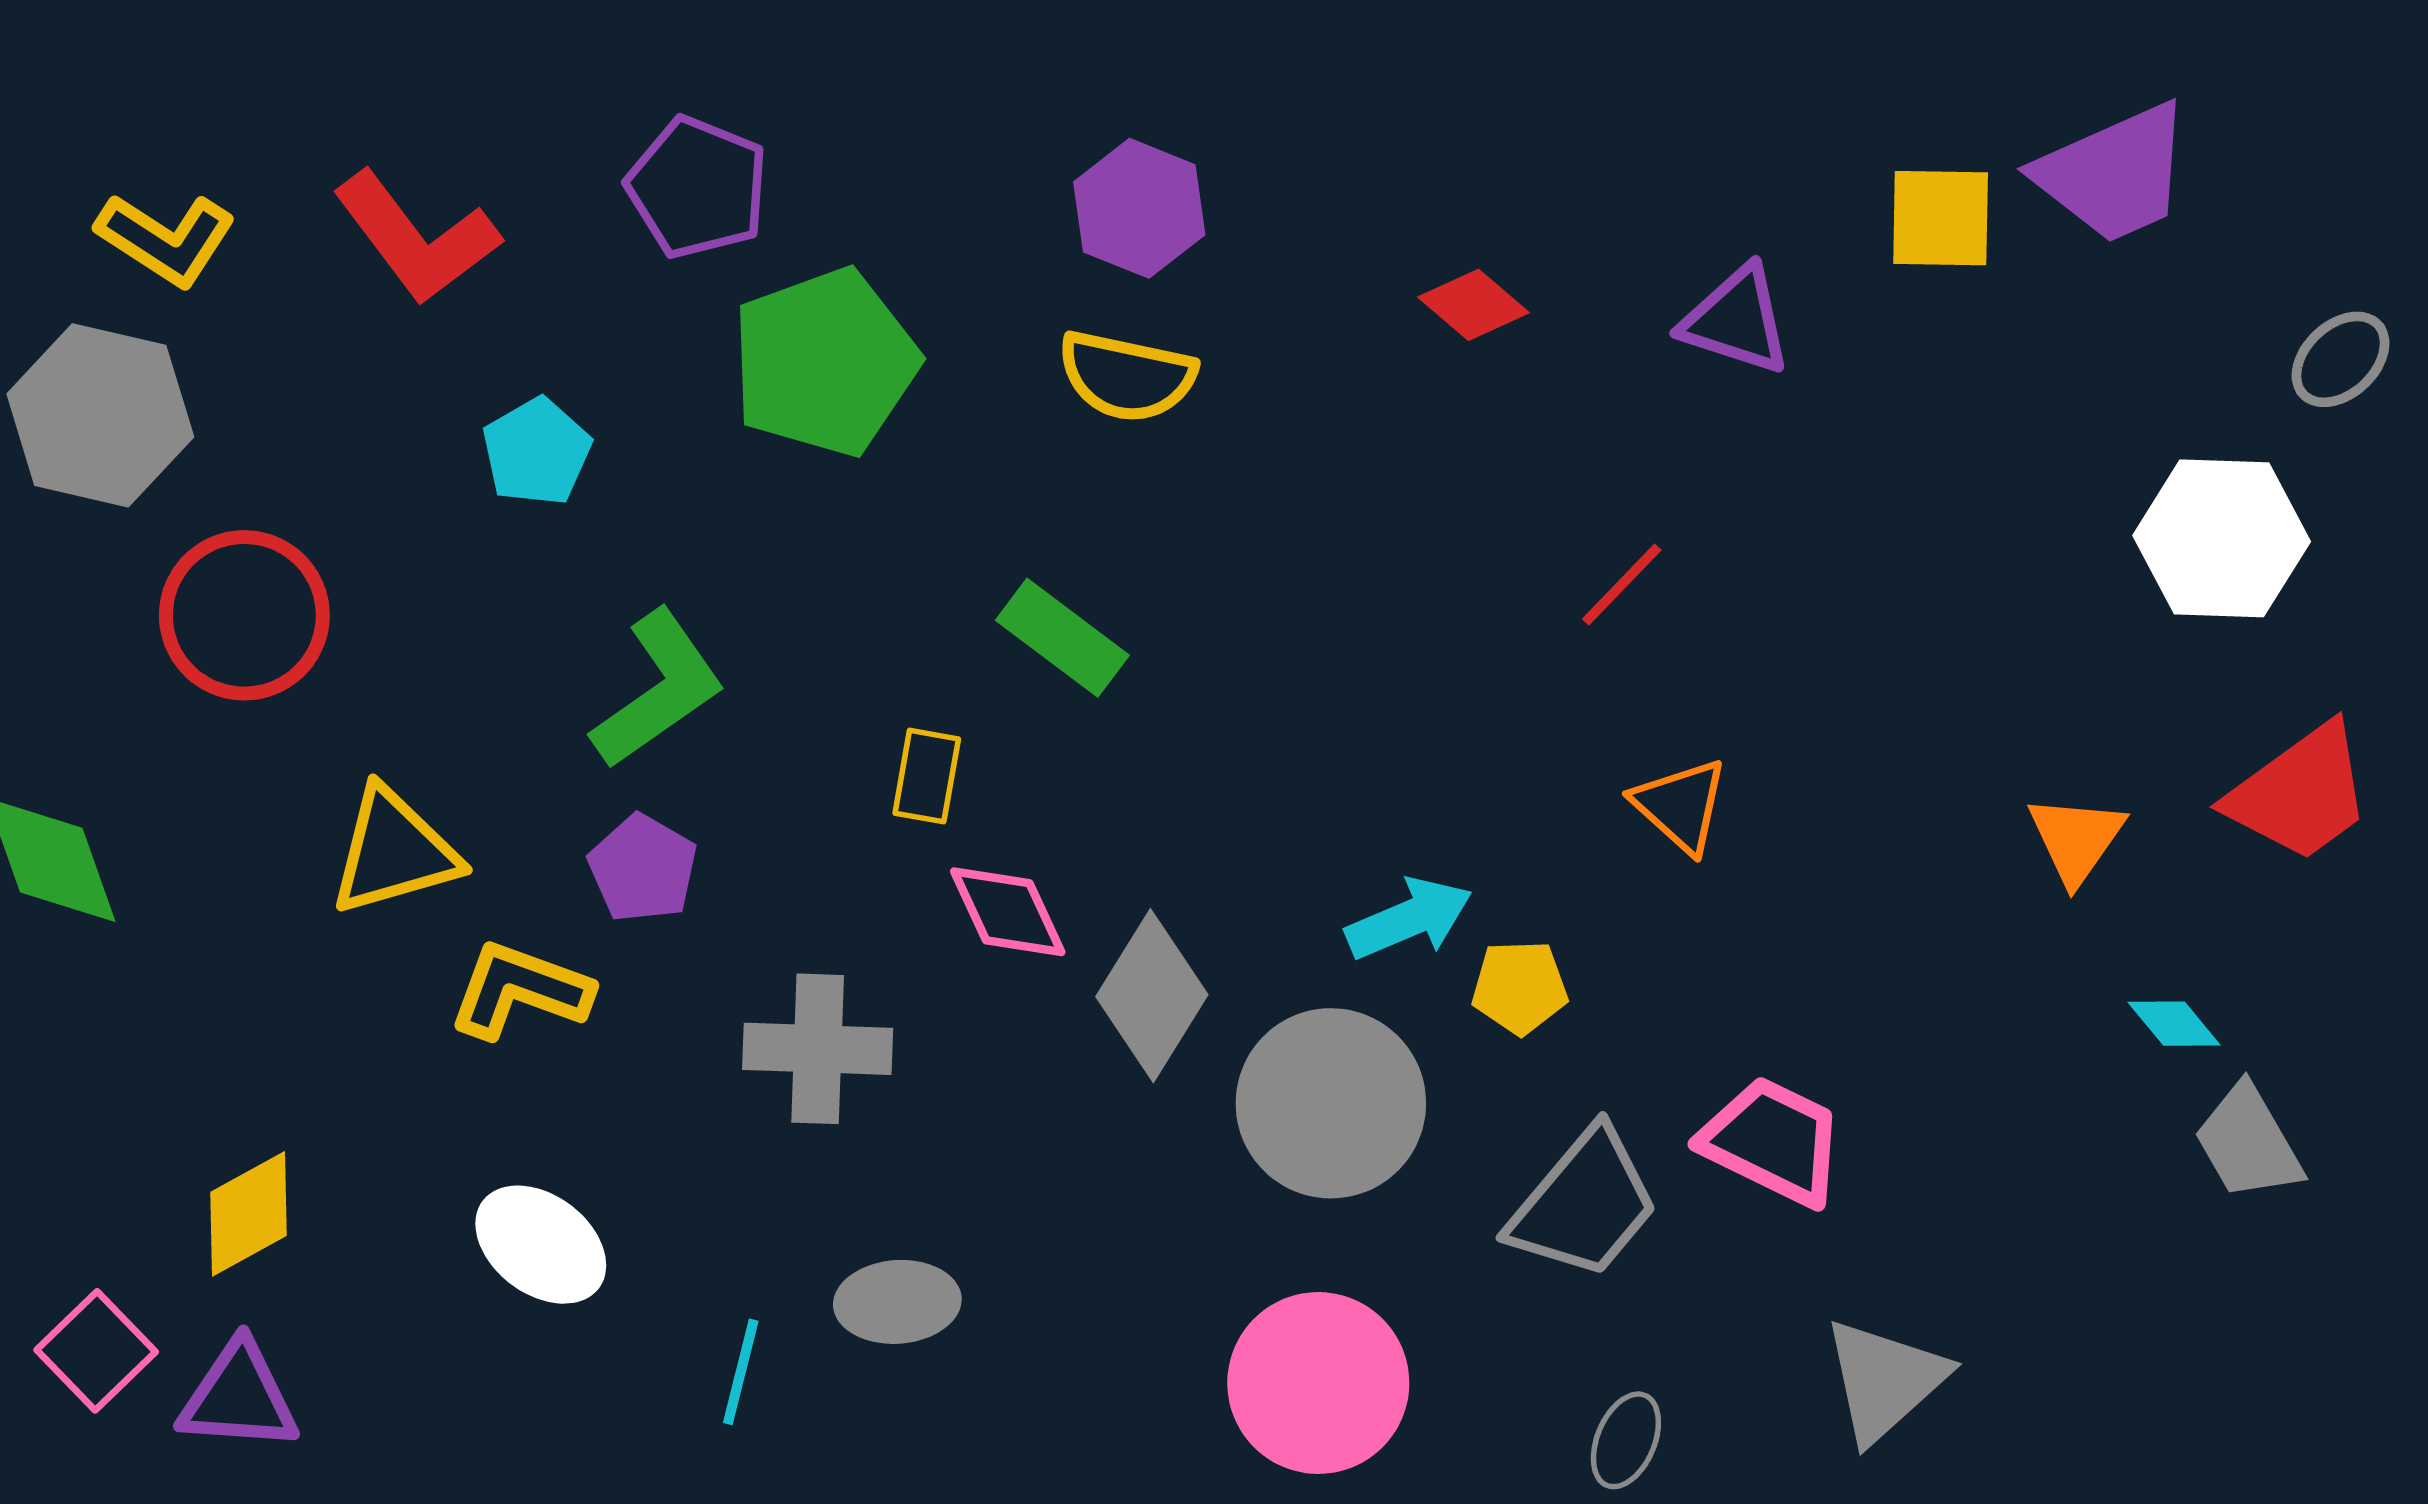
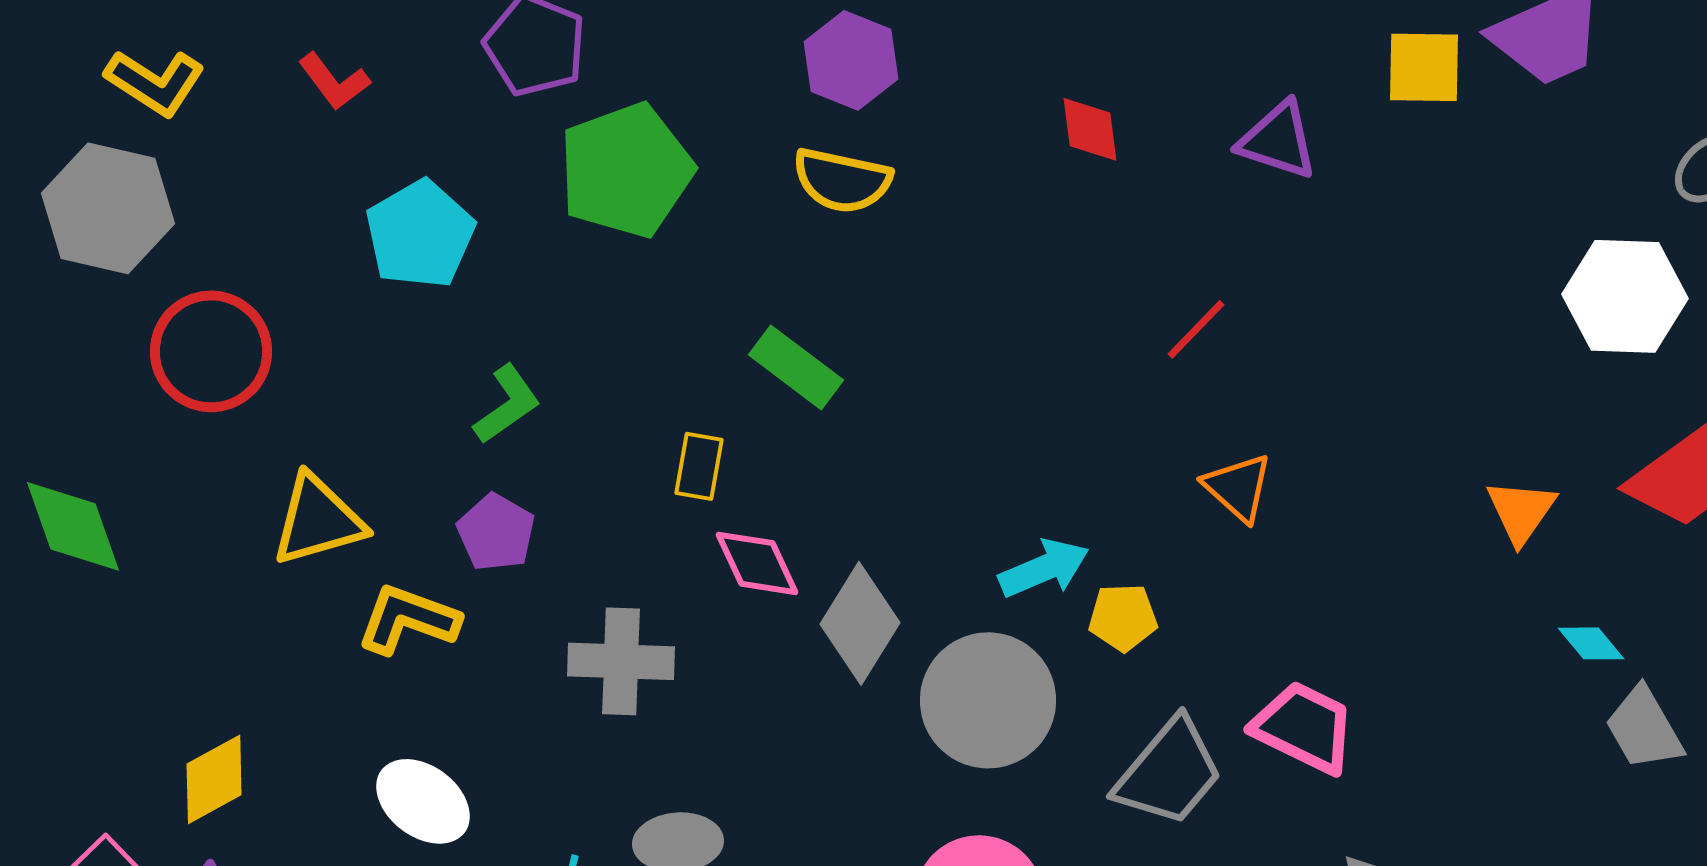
red L-shape: (416, 238) -> (334, 81), size x0.6
red diamond: (1474, 305) -> (1090, 129), turned 42
cyan pentagon: (537, 452) -> (420, 234), size x1.4
green L-shape: (658, 689) -> (507, 404), size x0.7

